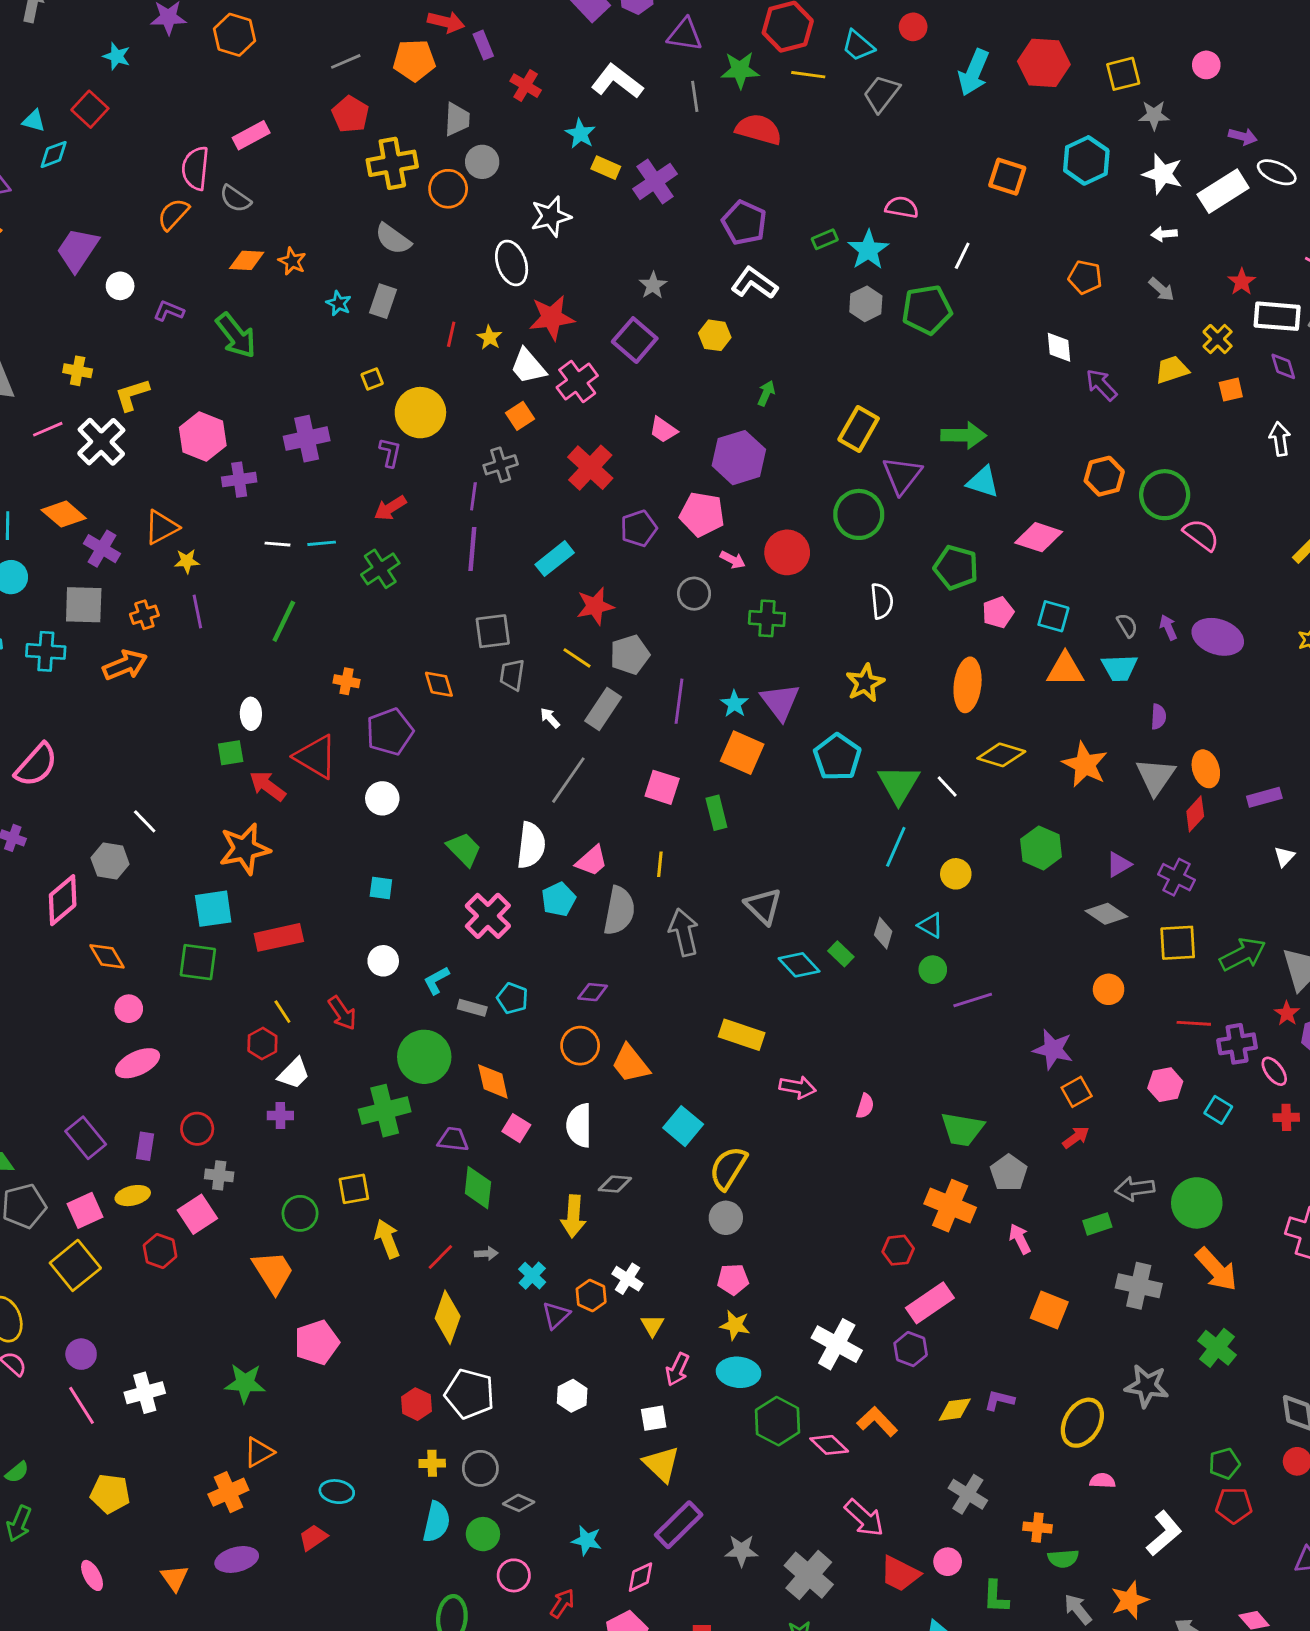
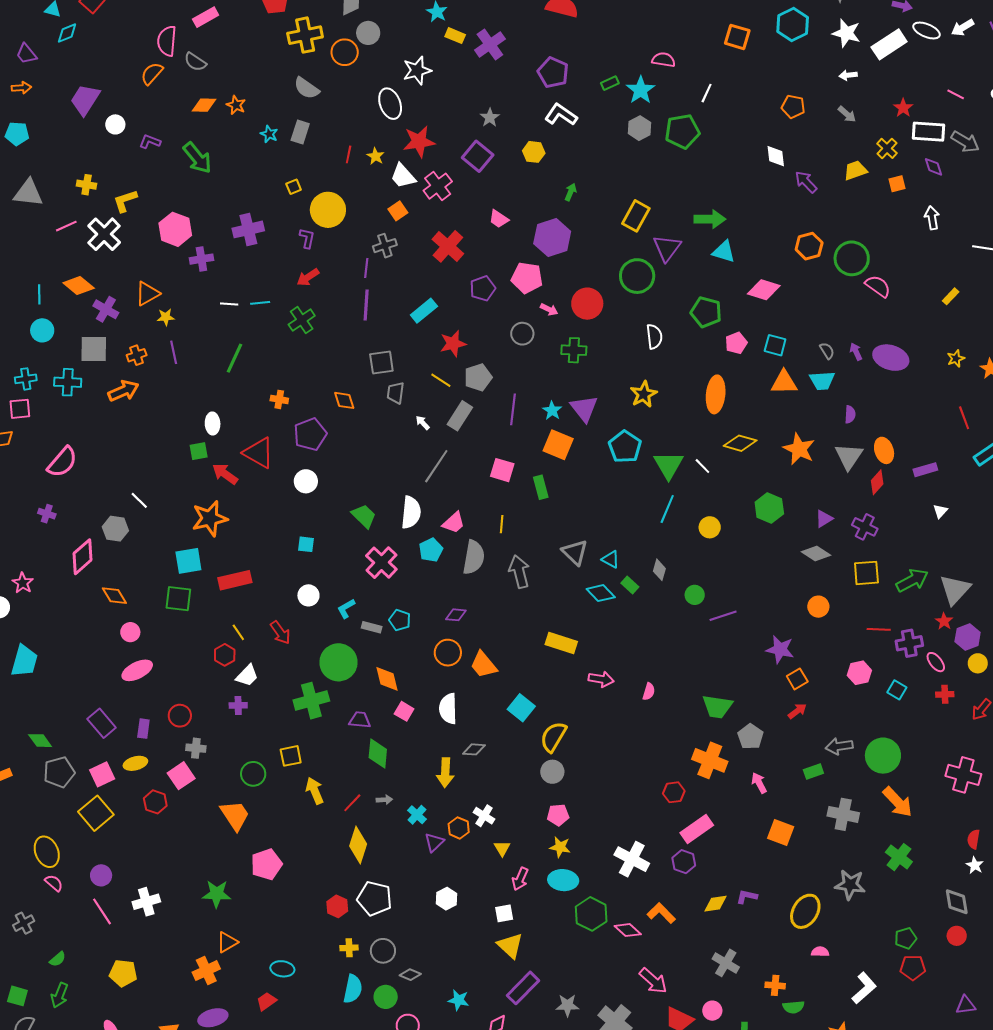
cyan triangle: (931, 925) -> (611, 559), moved

